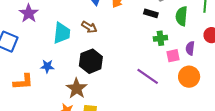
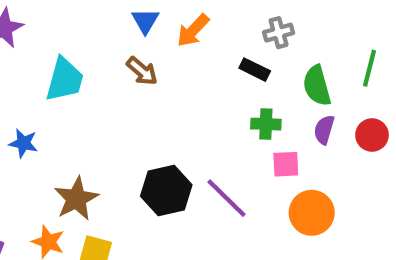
green semicircle: (182, 16) -> (317, 86), turned -30
brown arrow: (89, 27) -> (142, 71), moved
purple semicircle: (190, 48) -> (324, 130), moved
black hexagon: (91, 61) -> (166, 190), moved

